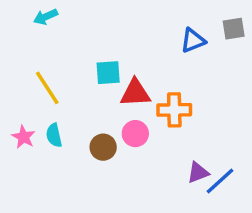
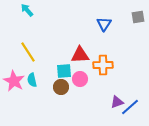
cyan arrow: (46, 17) -> (27, 10), turned 72
blue triangle: (193, 40) -> (104, 24), moved, turned -35
cyan square: (108, 73) -> (64, 71), moved
pink star: (24, 137) -> (14, 81), size x1.5

